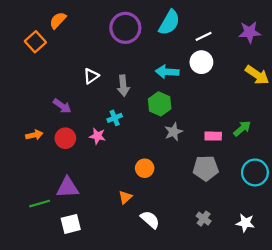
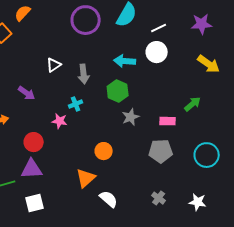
green arrow: (242, 129) -> (193, 104), moved
red circle: (65, 138) -> (34, 142), moved
orange triangle: (125, 197) -> (86, 178), size x1.5

